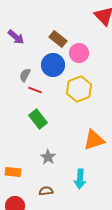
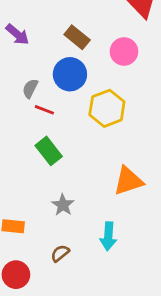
pink circle: (79, 53) -> (124, 52), moved
brown semicircle: (46, 191) -> (60, 253), turned -32

